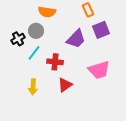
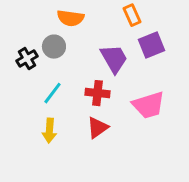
purple trapezoid: (76, 39) -> (114, 59), turned -75
cyan line: (34, 53) -> (52, 93), moved
red cross: (55, 62) -> (98, 93), moved

